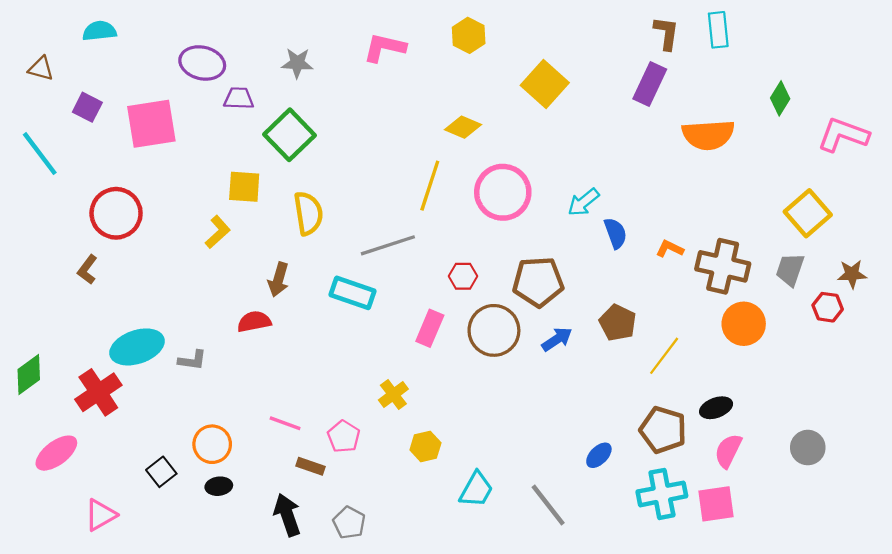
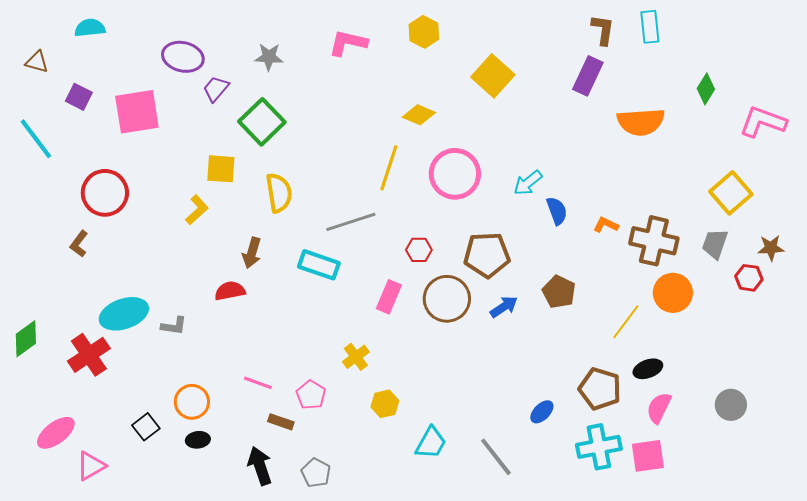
purple trapezoid: (239, 98) -> (216, 89), turned -52
yellow line: (664, 356) -> (626, 322), moved
pink ellipse: (56, 453) -> (56, 433), moved

